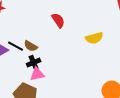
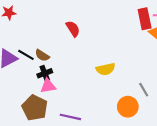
yellow semicircle: (94, 38) -> (106, 69), moved

